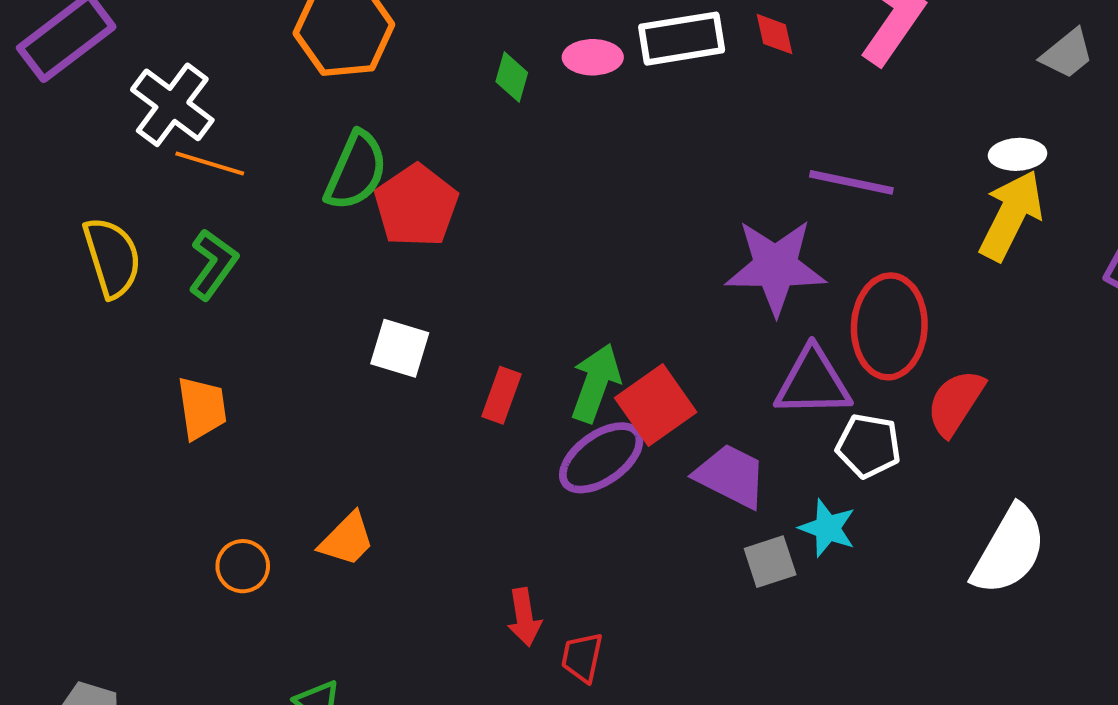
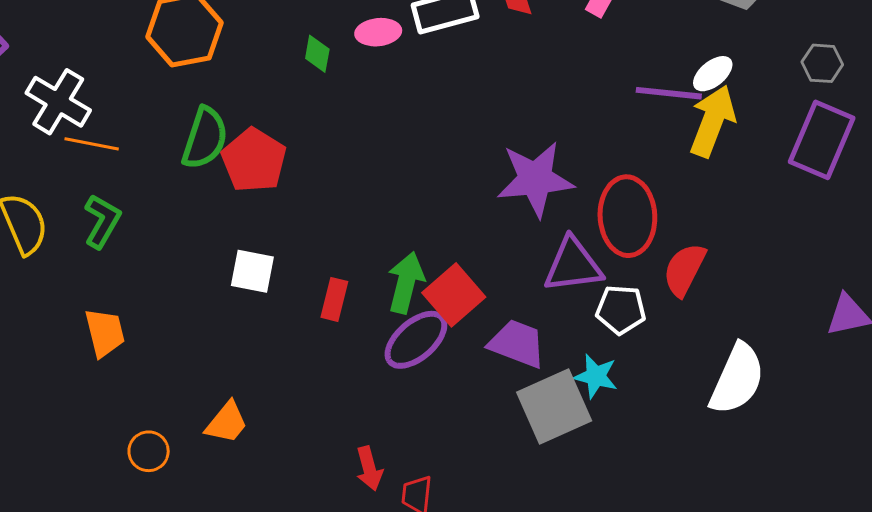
white ellipse: (1018, 154) -> (713, 74), turned -30
purple line: (851, 182) -> (669, 93), moved
gray square: (770, 562) -> (554, 406), size x1.8

